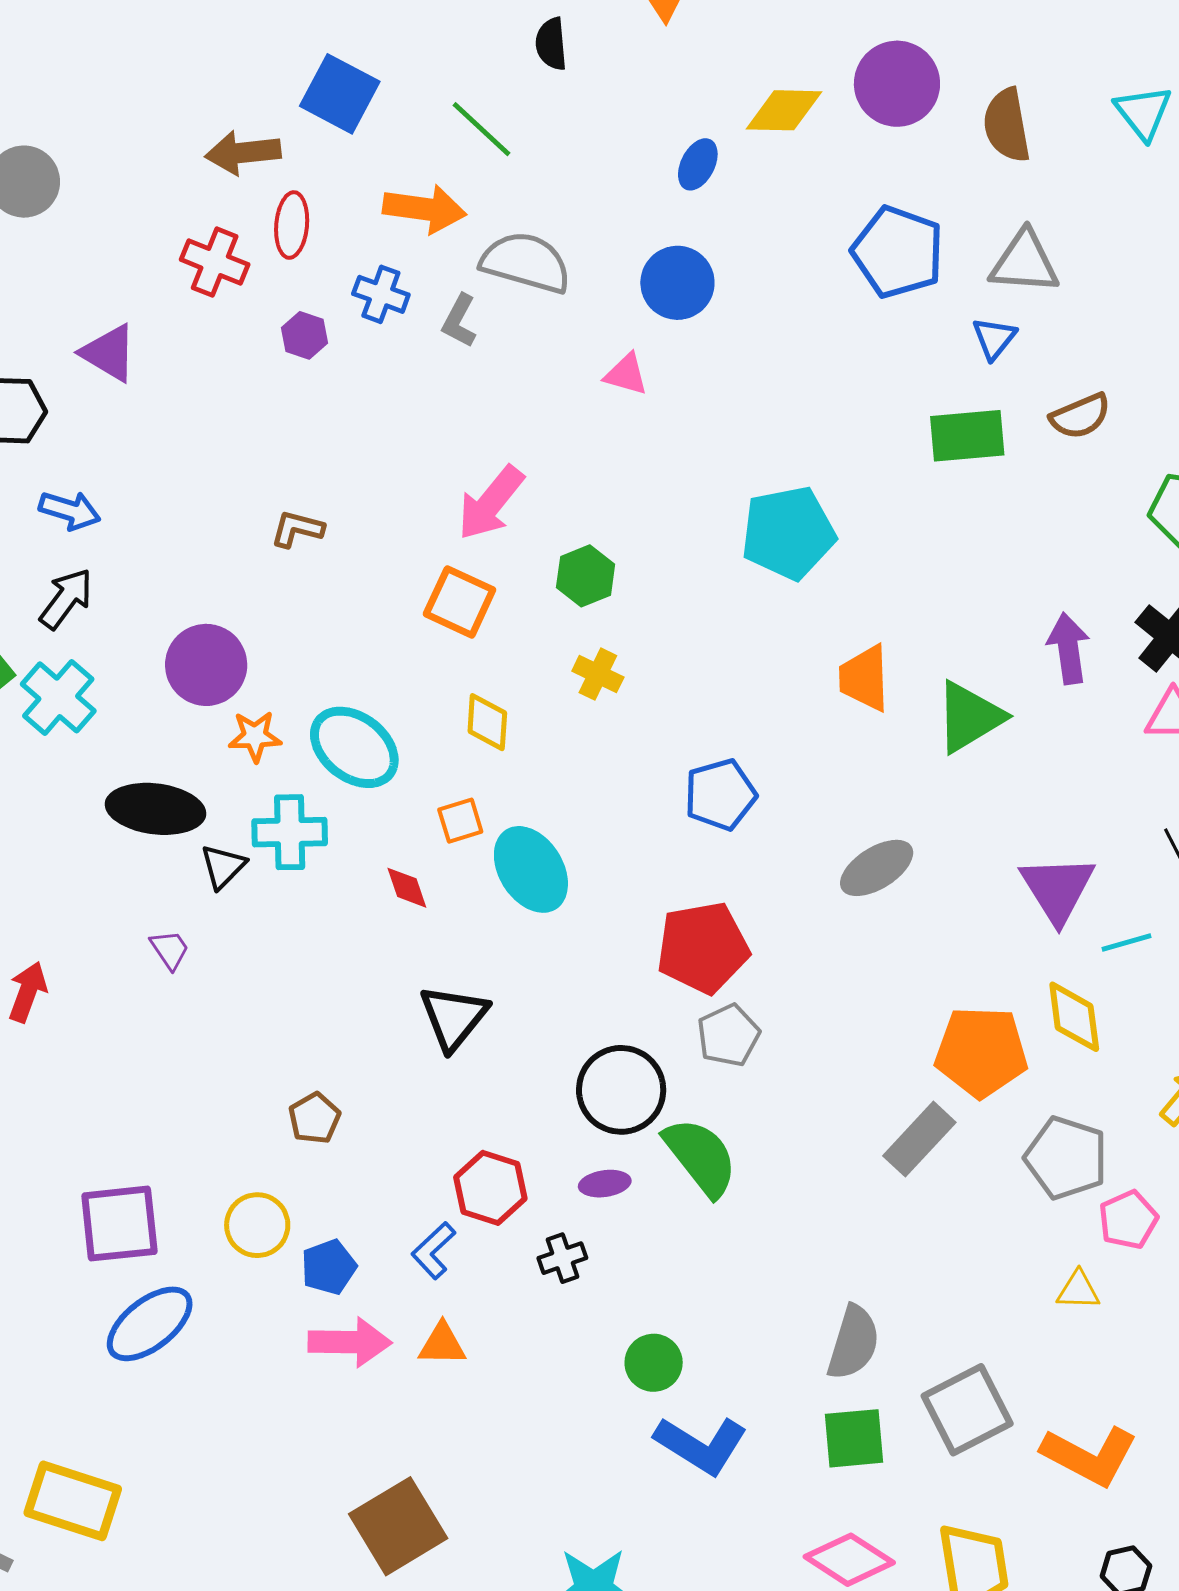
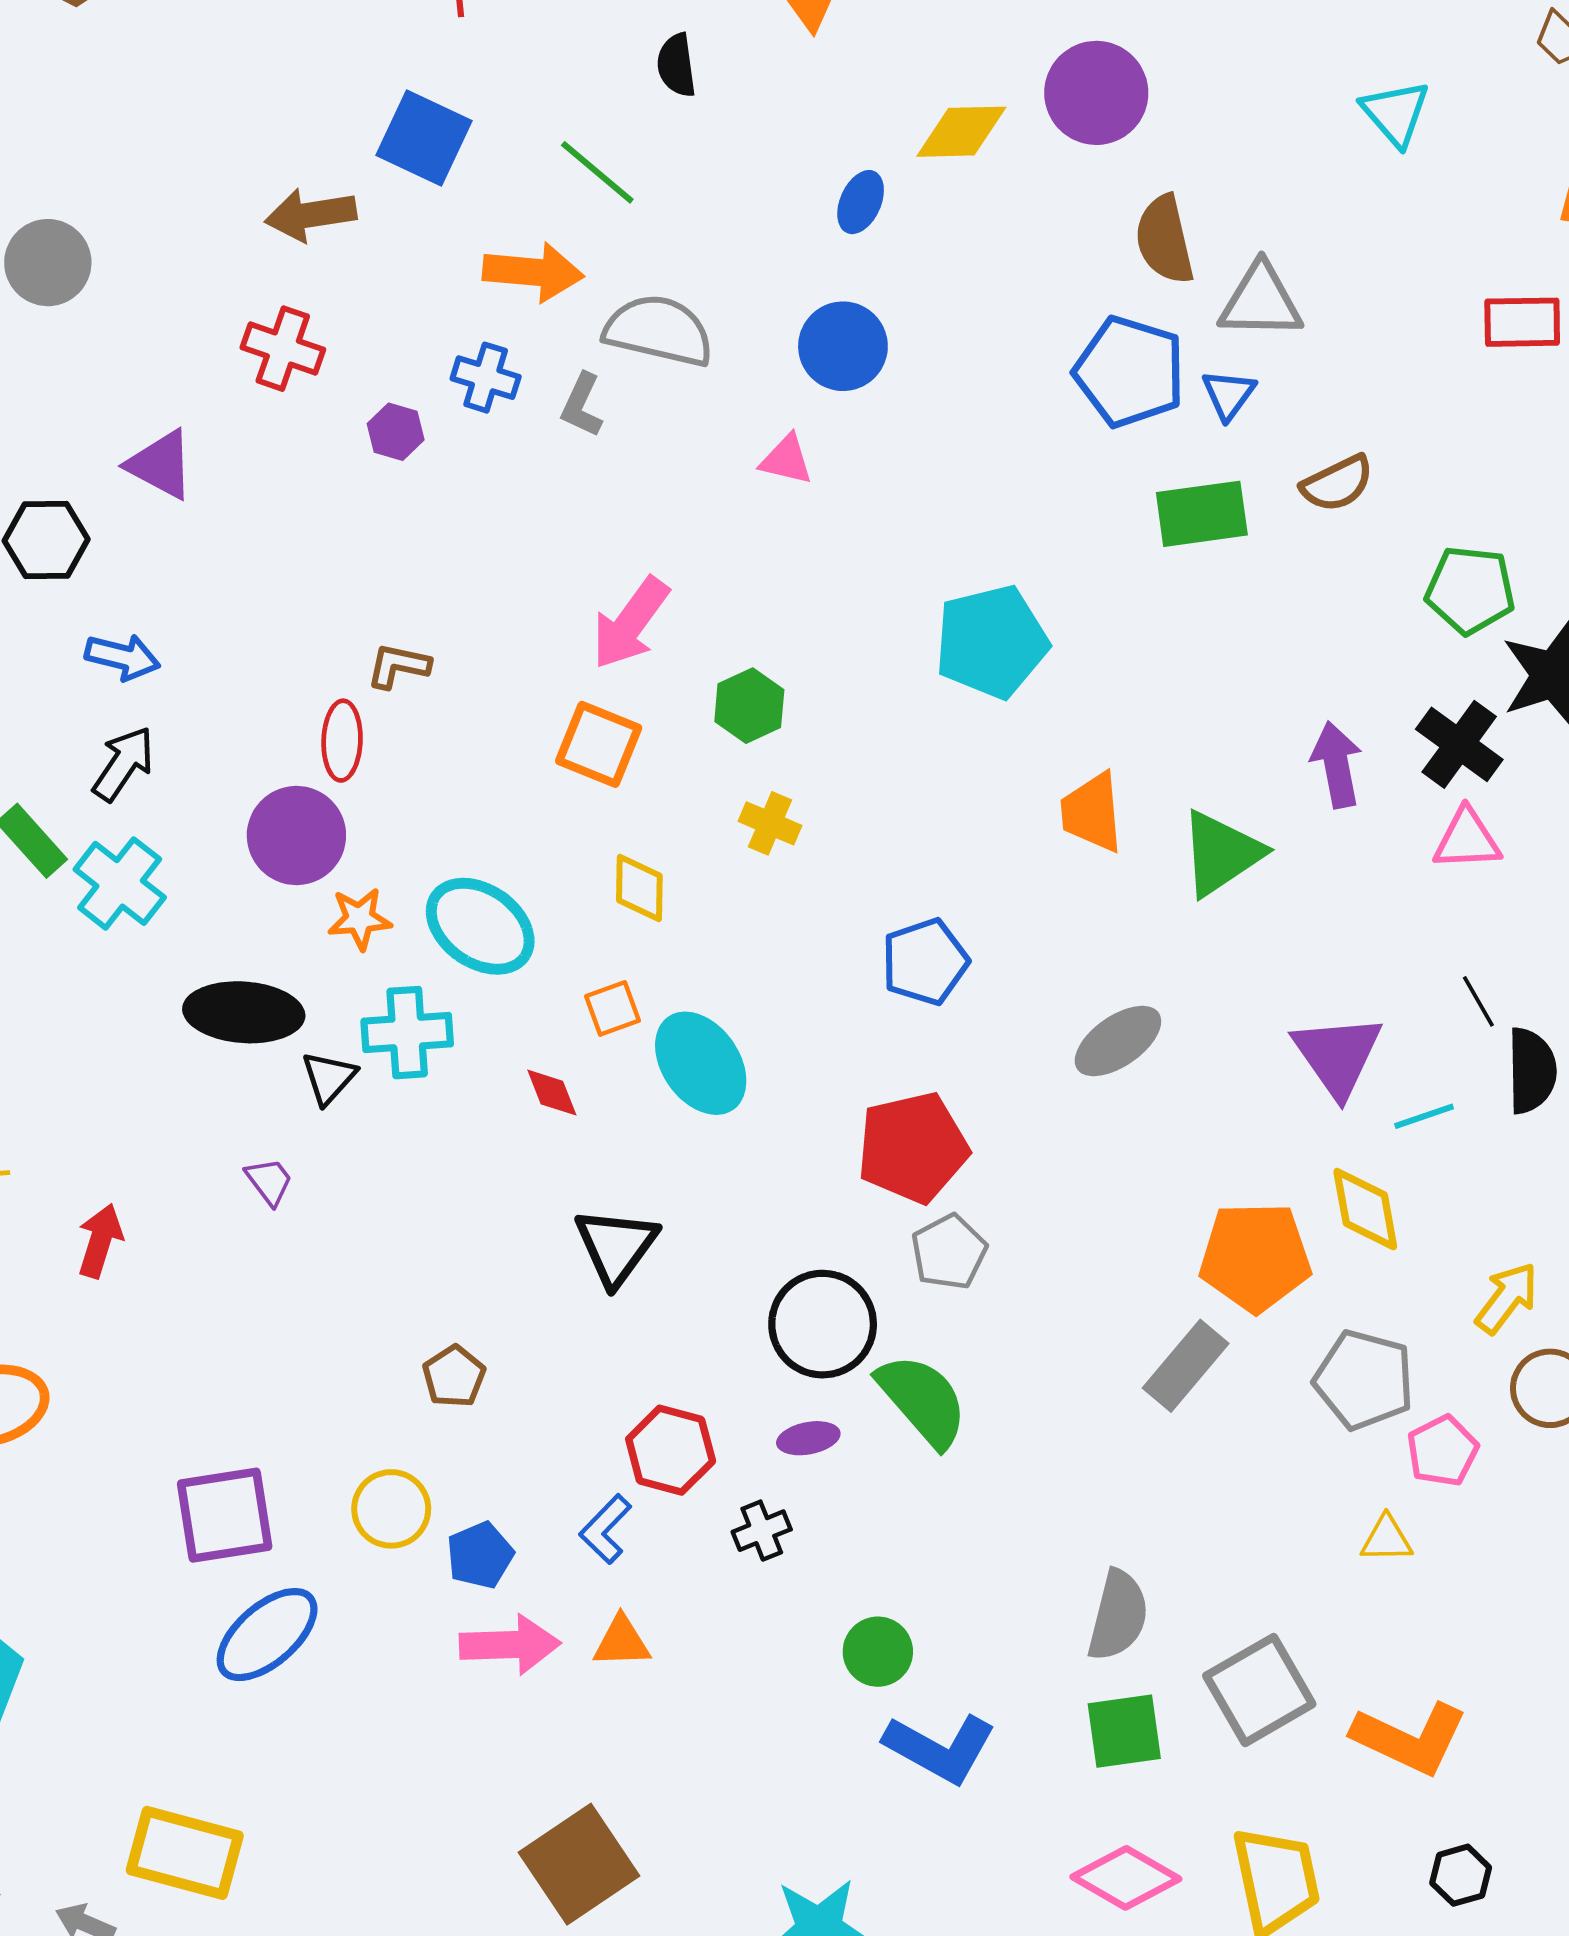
brown semicircle: (1007, 125) -> (1165, 240), moved
red ellipse: (292, 225) -> (342, 741), moved
blue pentagon: (898, 252) -> (1130, 372), moved

